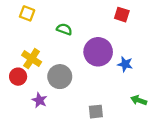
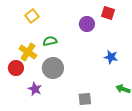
yellow square: (27, 13) -> (32, 16), moved, turned 32
green semicircle: (64, 29) -> (50, 41), moved, turned -32
purple circle: (98, 52) -> (87, 24), moved, size x0.6

